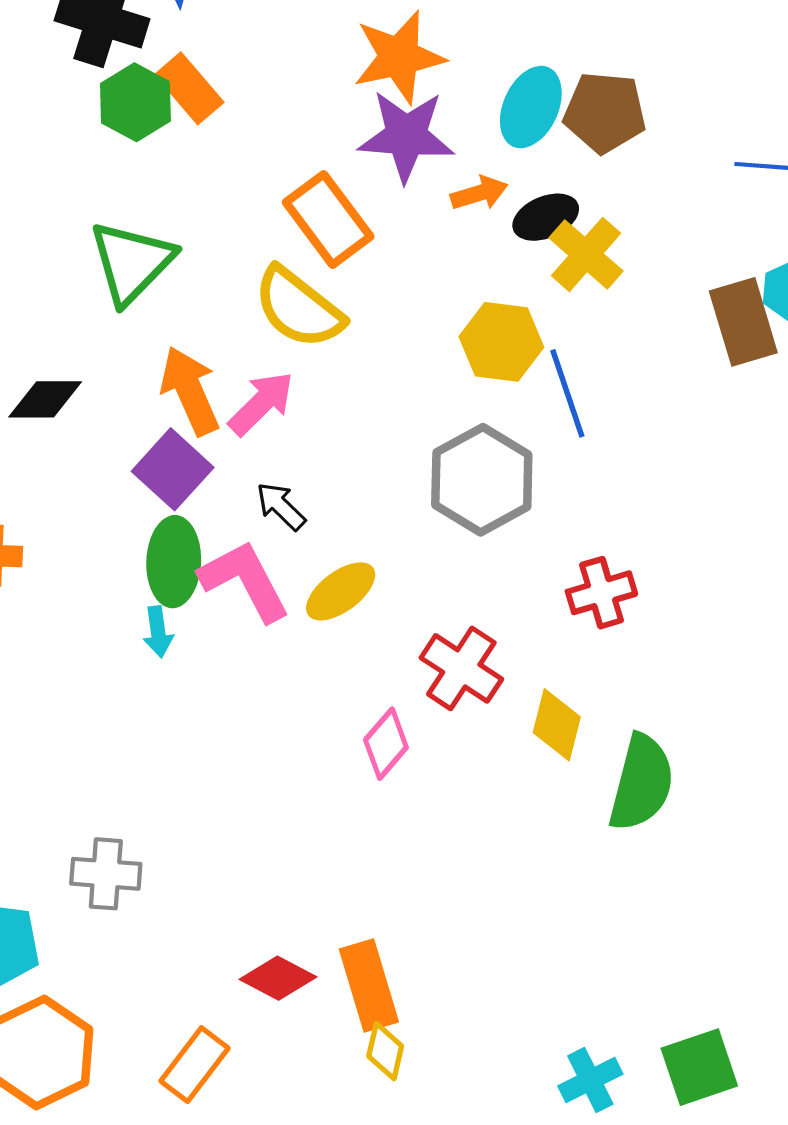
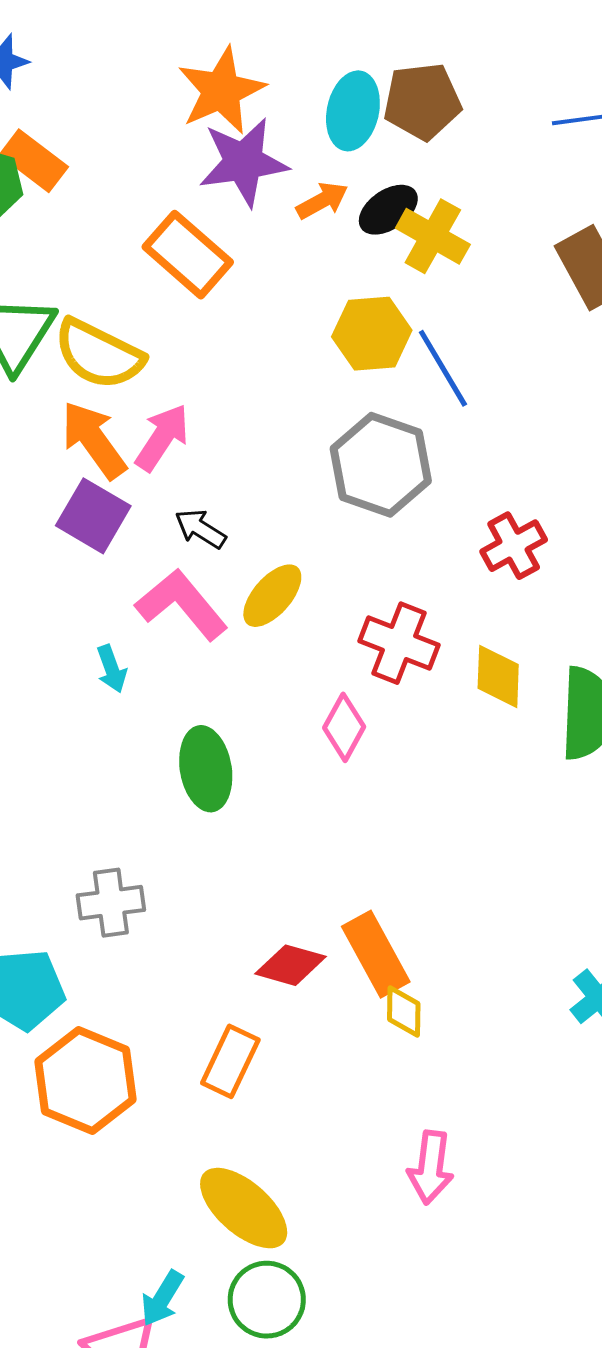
yellow semicircle: (299, 308) -> (99, 354), moved
green ellipse: (174, 562) -> (206, 769), moved

